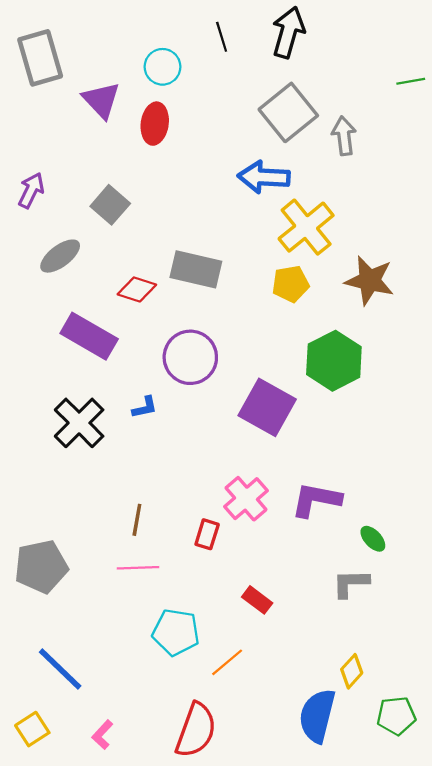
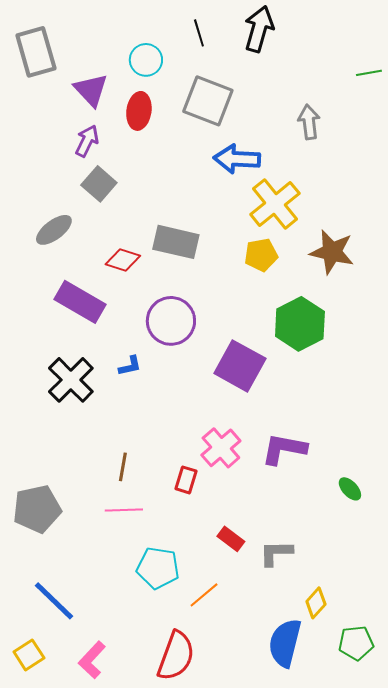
gray square: (288, 112) -> (208, 101), moved, turned -30
purple arrow: (31, 190) -> (87, 141), moved
green ellipse: (373, 539) -> (350, 489), moved
gray L-shape: (351, 583) -> (276, 553), moved
pink L-shape: (102, 735) -> (92, 660), size x1.4

